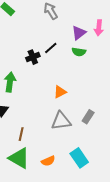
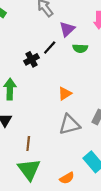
purple triangle: (79, 33) -> (67, 29), moved
green triangle: (19, 158) -> (29, 169), turned 30
orange semicircle: (48, 161) -> (67, 178), moved

